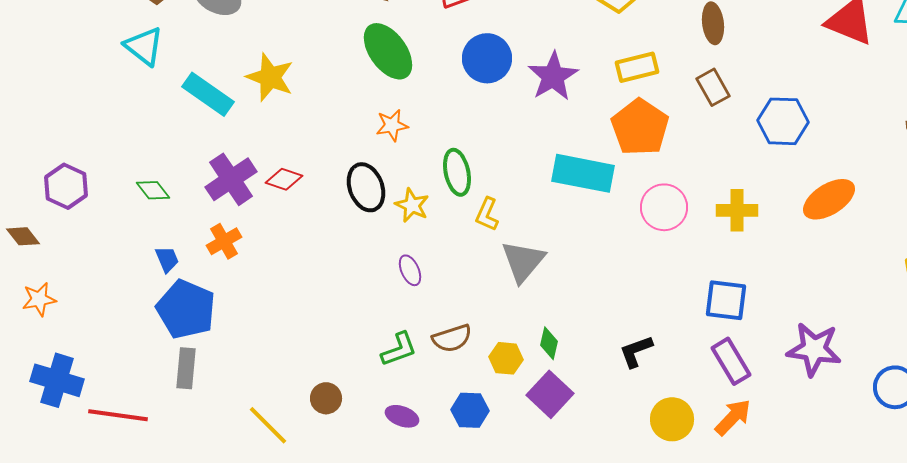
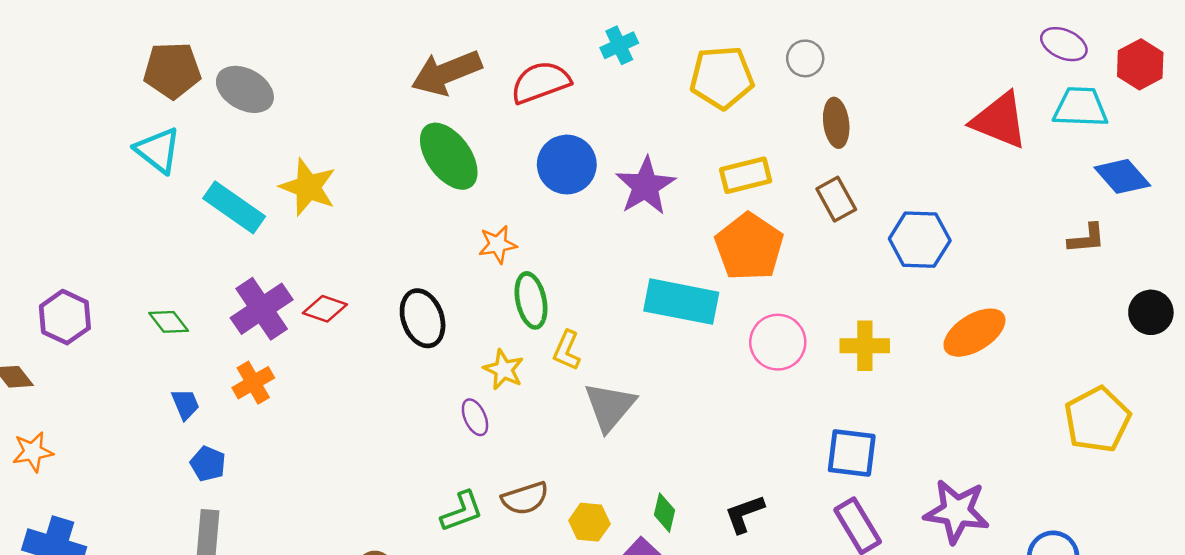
orange star: (392, 125) -> (498, 244), moved
yellow star: (412, 205) -> (504, 370), moved
blue pentagon: (186, 309) -> (208, 464), size x0.5
green diamond: (549, 343) -> (665, 513), moved

